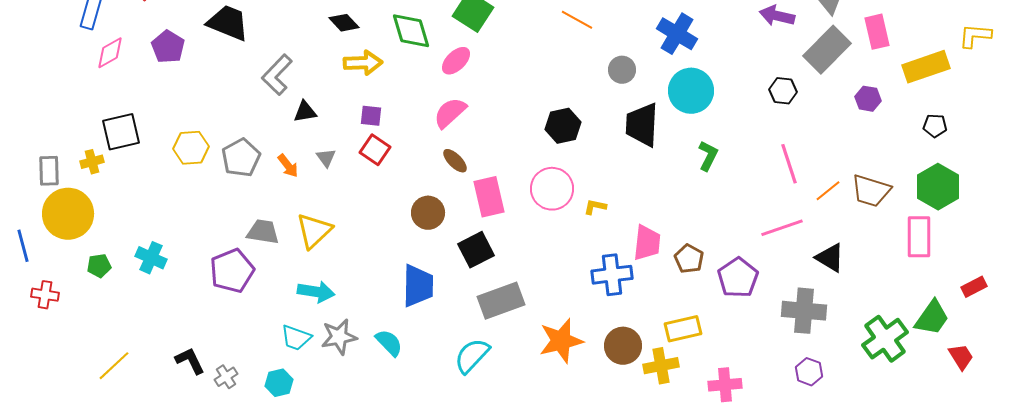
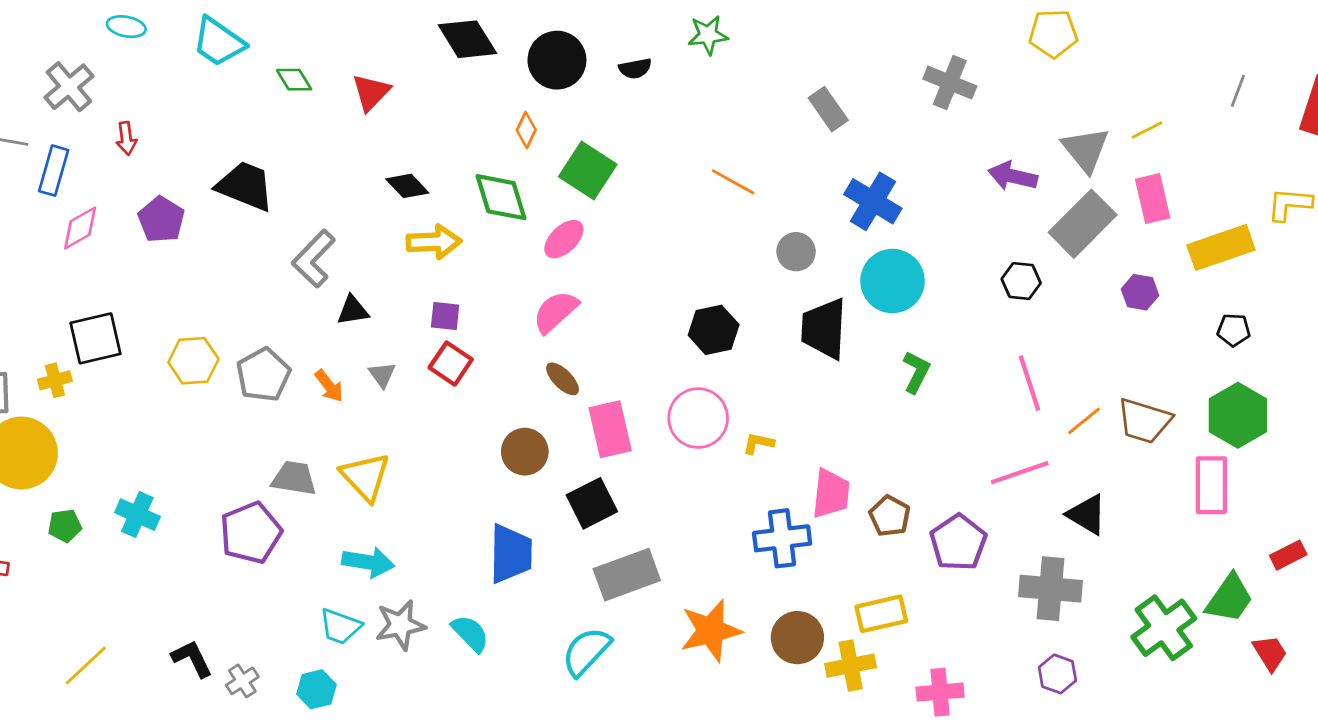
yellow triangle: (314, 231) -> (365, 477), turned -30

